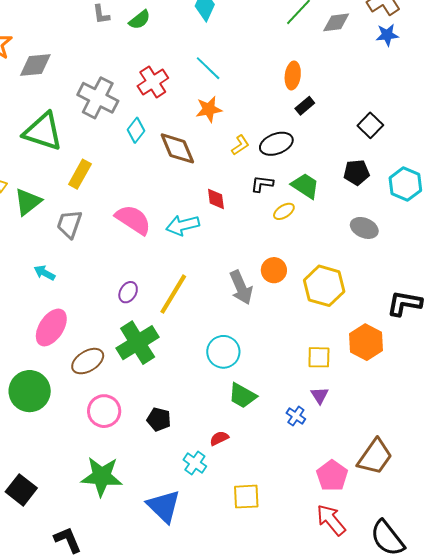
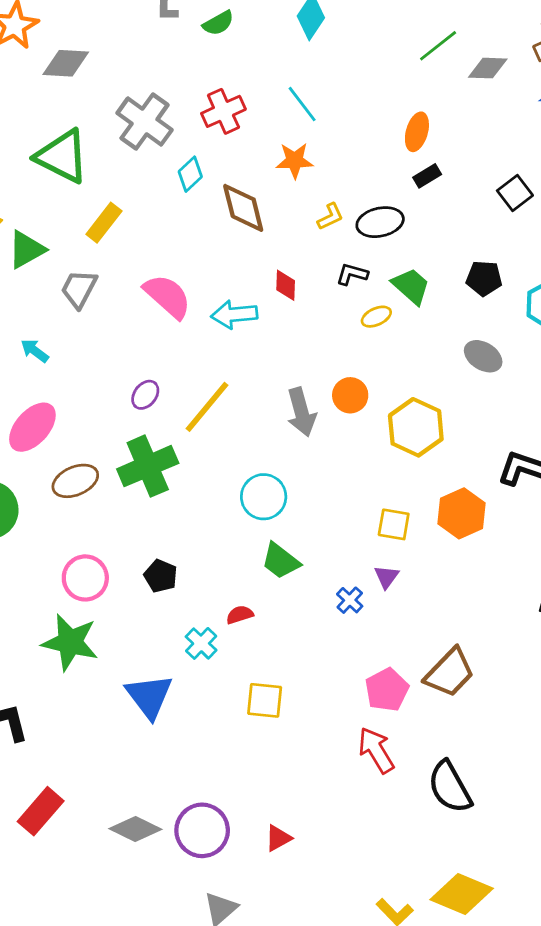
black square: (370, 125) -> (515, 193), moved
pink circle: (104, 411) -> (85, 578), moved

